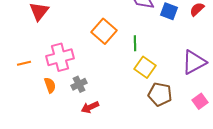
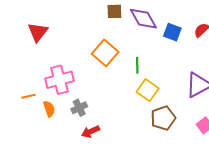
orange line: (24, 63) -> (28, 96), moved
brown pentagon: (160, 94) -> (163, 118), turned -30

